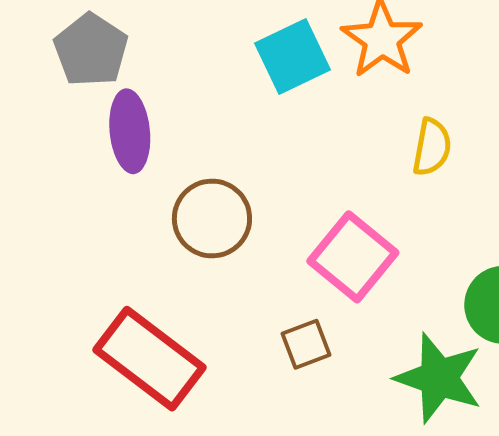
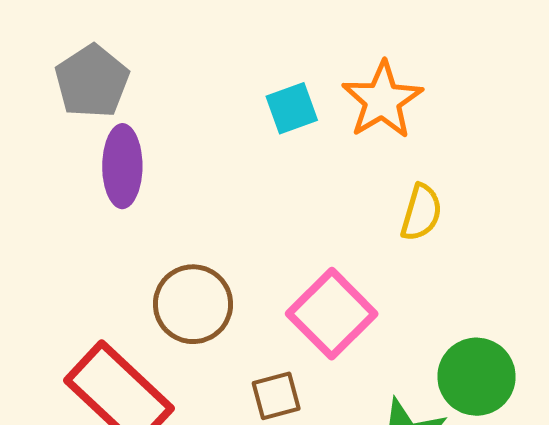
cyan square: (292, 57) -> (292, 108), size x0.7
brown circle: (212, 218) -> (193, 304), moved

